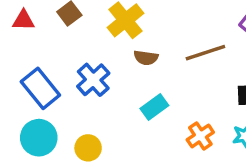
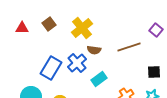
blue cross: (93, 80) -> (77, 63), moved
blue rectangle: (40, 88) -> (51, 68), moved, turned 70

